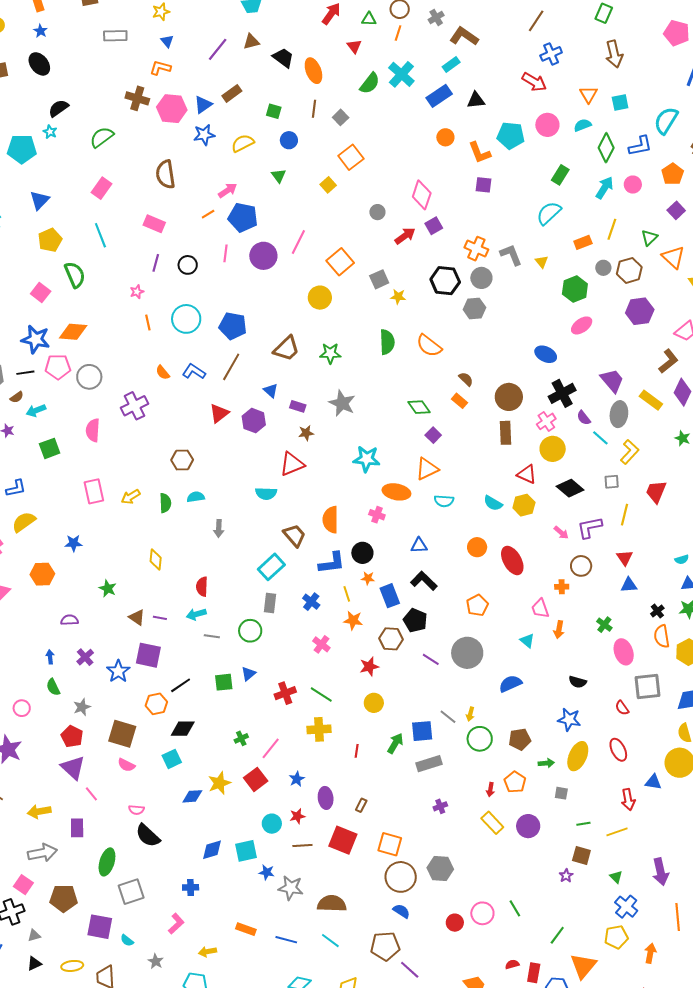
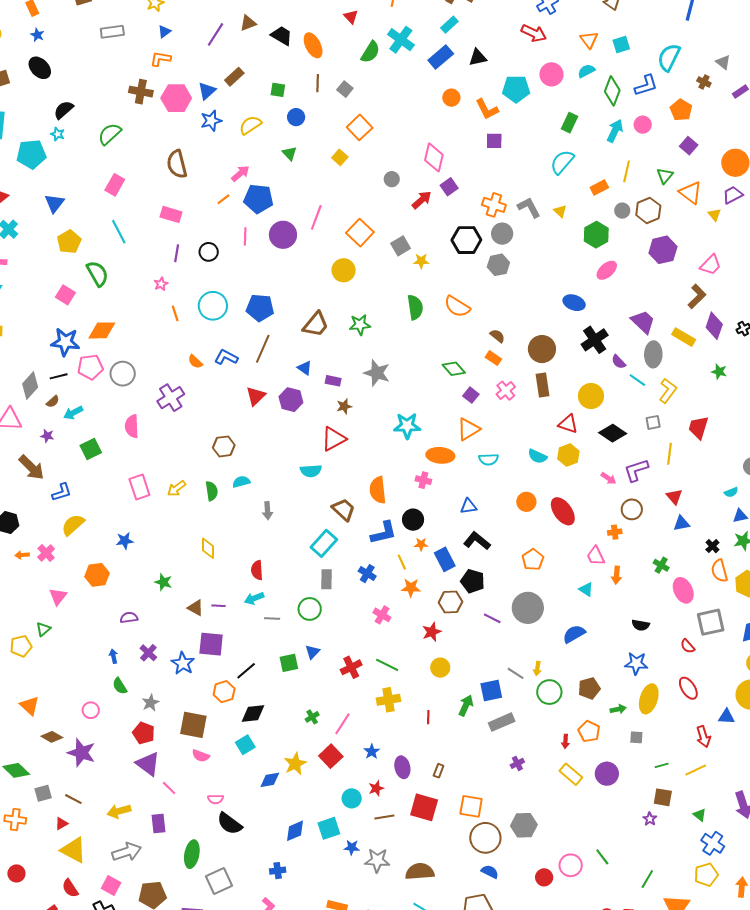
blue triangle: (167, 41) -> (164, 32), turned 40
pink cross: (546, 421) -> (506, 391), moved

